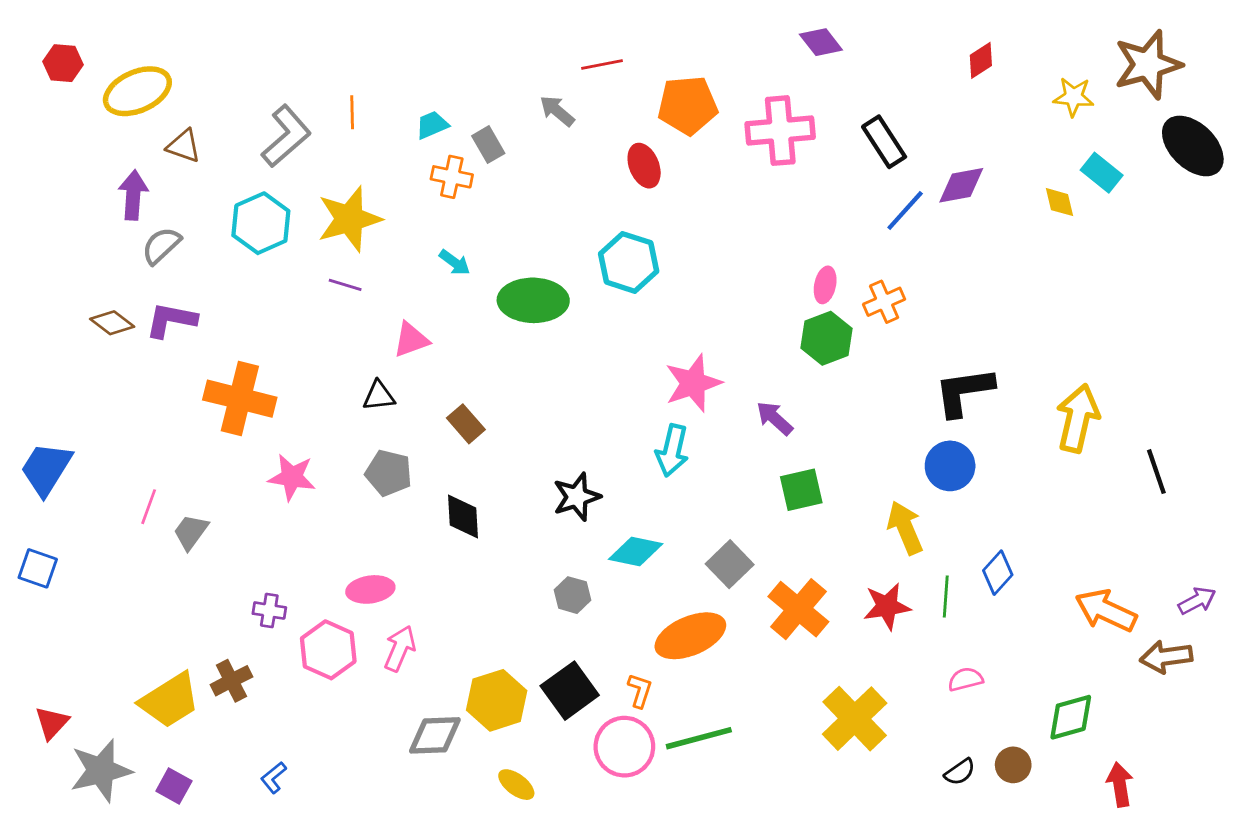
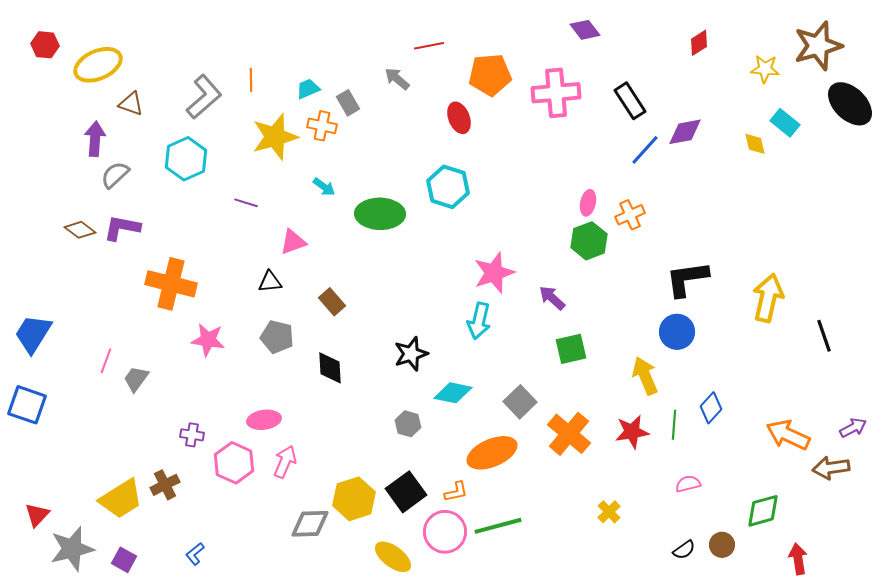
yellow star: (349, 219) -> (275, 137), moved
blue square: (38, 568) -> (27, 405), size x1.4
orange L-shape: (640, 691) -> (456, 492), turned 60
yellow cross: (855, 719) -> (609, 512), size x0.5
yellow ellipse: (516, 785) -> (393, 557), moved, size x1.4

